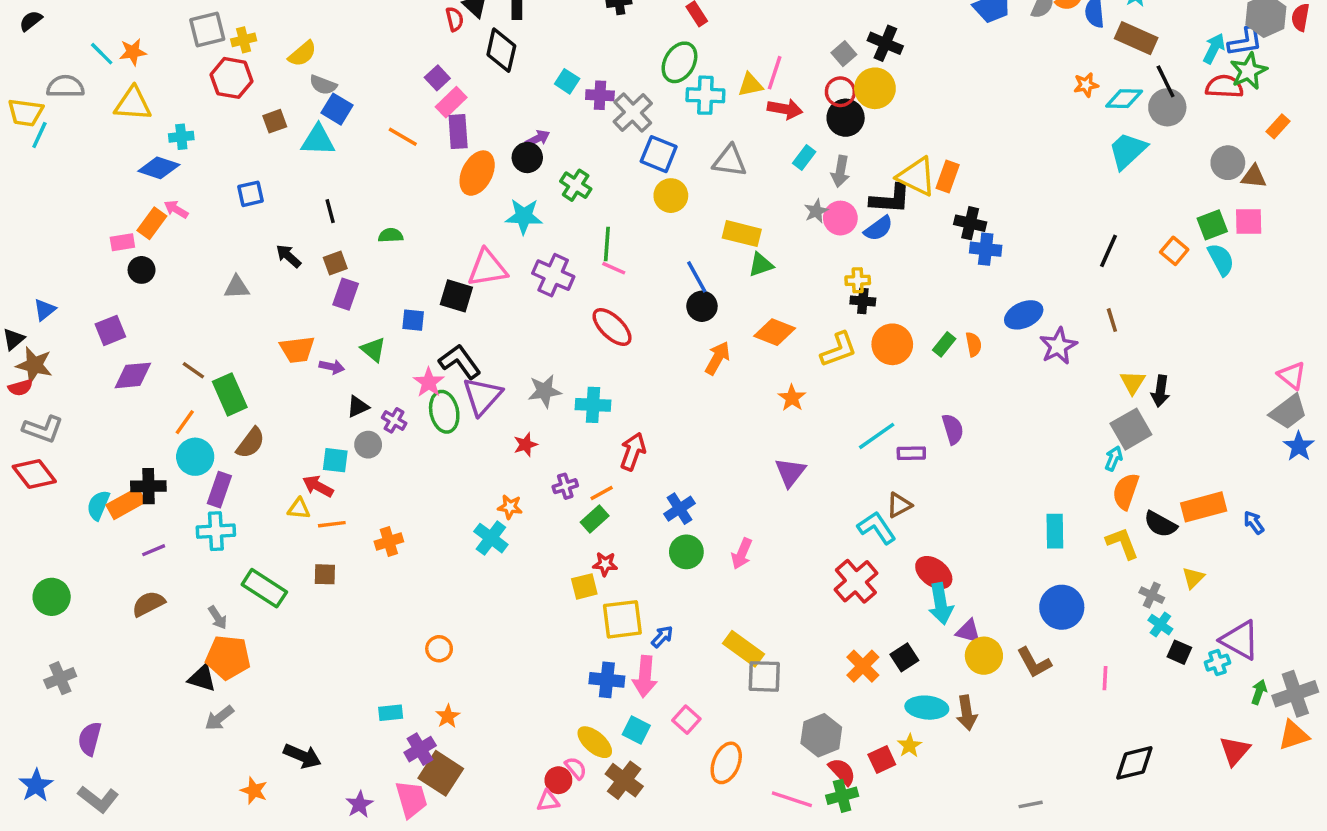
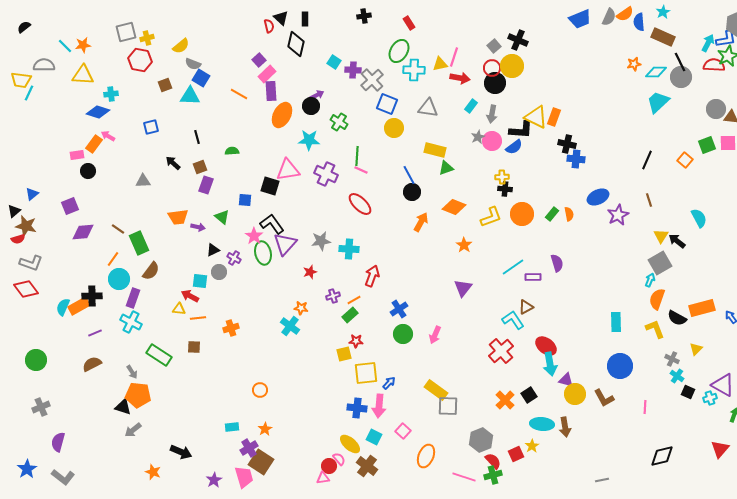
cyan semicircle: (1221, 260) -> (699, 218), moved
black arrow: (1160, 391) -> (677, 241), turned 120
cyan cross: (216, 531) -> (131, 322), turned 30

